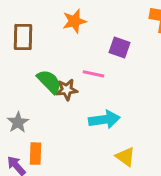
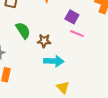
pink line: (93, 74) -> (77, 34), moved
brown star: (67, 90) -> (44, 41), moved

